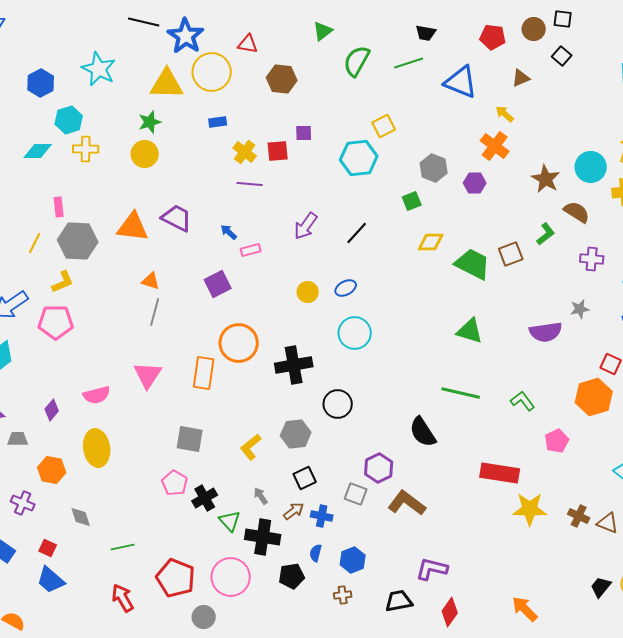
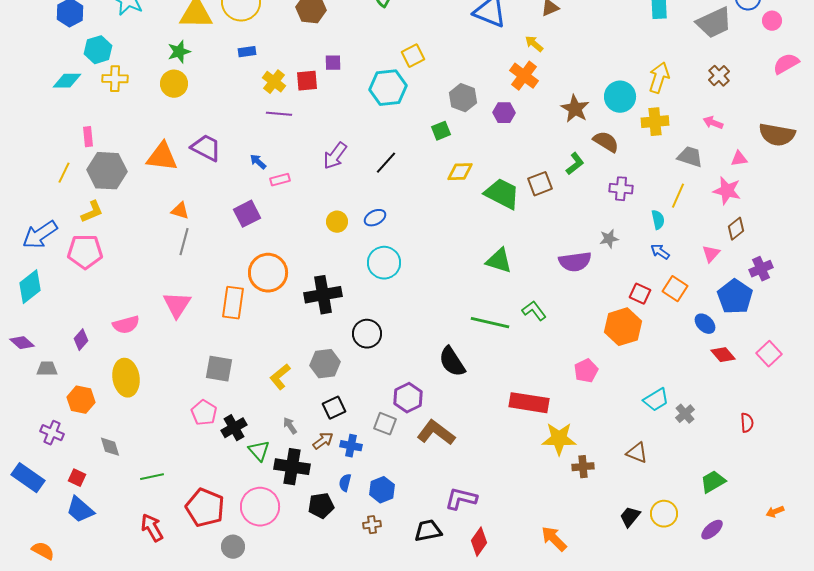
green L-shape: (523, 401) -> (534, 311), moved
brown cross: (579, 516) -> (583, 467), moved, turned -30

